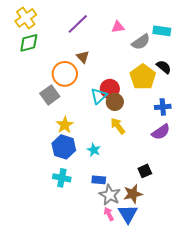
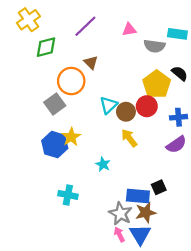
gray semicircle: (141, 42) -> (154, 46), turned 42
green diamond: (29, 43) -> (46, 47), moved
red circle: (110, 89) -> (147, 106), moved
blue hexagon: (64, 147) -> (55, 145), moved
blue rectangle: (99, 180) -> (138, 196), moved, size x1.5

